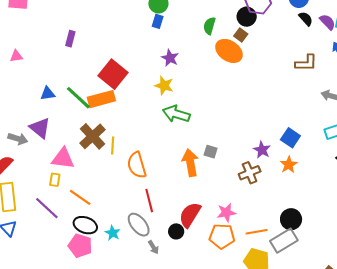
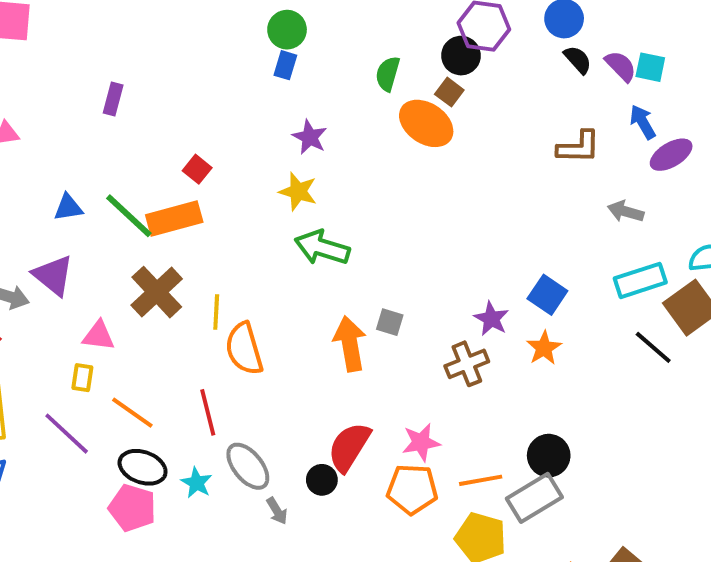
red square: (113, 74) -> (197, 169), size x0.5
yellow line: (113, 145) -> (216, 312), moved
pink triangle: (63, 158) -> (99, 336), size x0.7
red line: (149, 201) -> (208, 412), moved

